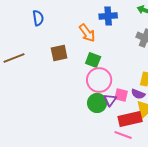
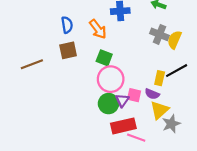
blue semicircle: (38, 18) -> (67, 25), moved
brown line: (14, 58) -> (32, 64), moved
red rectangle: (130, 119) -> (123, 126), moved

